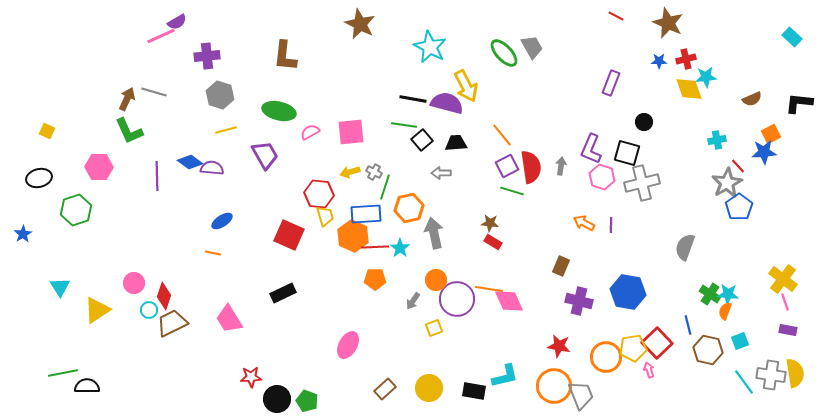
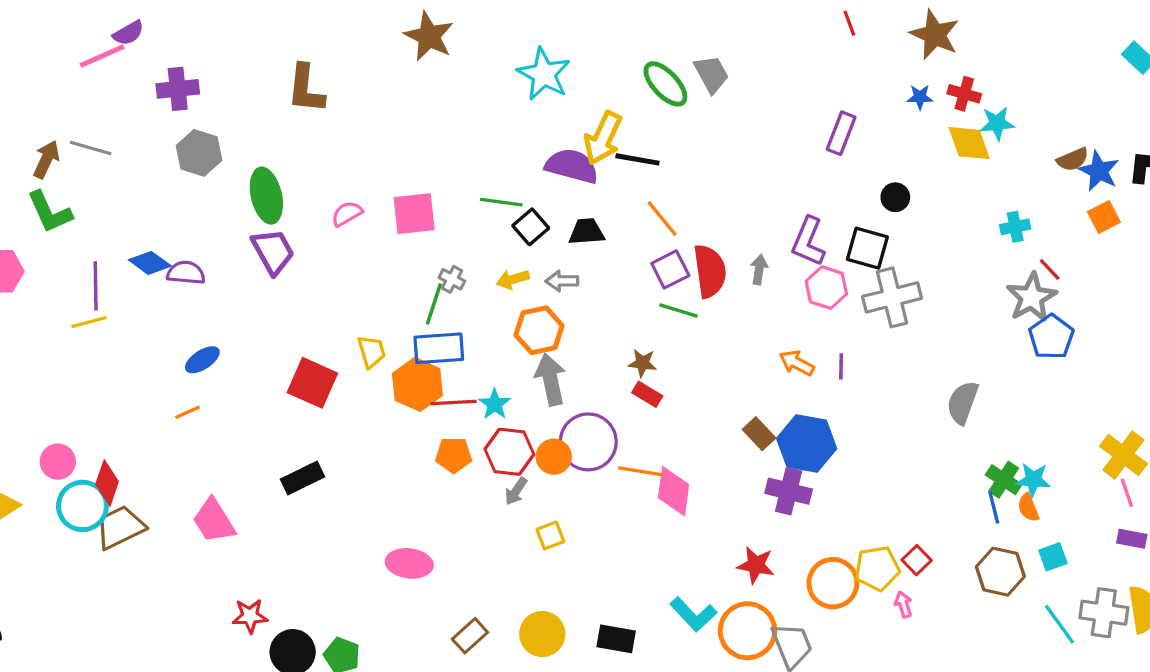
red line: (616, 16) -> (849, 23), turned 42
red cross: (686, 59) -> (964, 94), turned 30
yellow arrow: (466, 86) -> (603, 138), turned 52
black line: (413, 99) -> (637, 159), moved
green ellipse: (279, 111) -> (266, 196), moved, turned 64
yellow line: (226, 130) -> (89, 322), moved
blue star: (764, 152) -> (1099, 171), moved, turned 30
yellow arrow: (350, 172) -> (513, 279), moved
green line: (385, 187) -> (434, 304), moved
red hexagon: (319, 194) -> (509, 452), moved
orange hexagon: (409, 208) -> (539, 330), moved
orange line: (213, 253) -> (188, 412), turned -35
brown rectangle: (561, 266) -> (759, 434), turned -66
blue hexagon: (628, 292) -> (807, 444), moved
purple circle: (457, 299) -> (588, 442), moved
pink diamond: (509, 301) -> (674, 491), turned 32
cyan circle: (149, 310) -> (82, 506), size x1.8
orange semicircle: (725, 311) -> (1028, 508), turned -42
blue line: (688, 325) -> (994, 508), moved
red square: (657, 343) -> (917, 560), size x0.6
pink ellipse: (348, 345) -> (409, 563), turned 68
cyan L-shape: (505, 376) -> (693, 614), moved, turned 60

